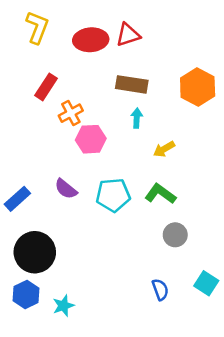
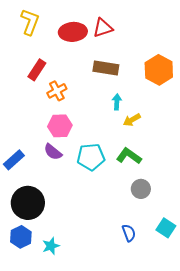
cyan arrow: (137, 118) -> (117, 102), moved
pink hexagon: (91, 139) -> (60, 126), moved

